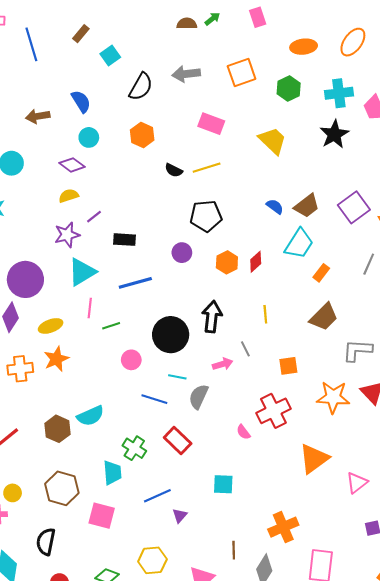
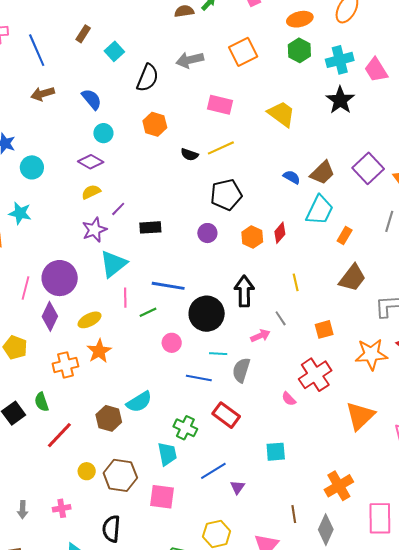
green hexagon: (289, 89) -> (299, 50), moved
brown arrow: (38, 116) -> (43, 94), moved
blue line: (135, 283) -> (168, 286), moved, turned 32
yellow circle: (13, 493) -> (87, 471), moved

